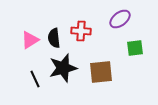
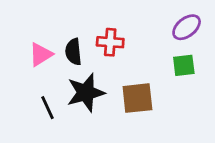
purple ellipse: (120, 19) -> (187, 27), moved

